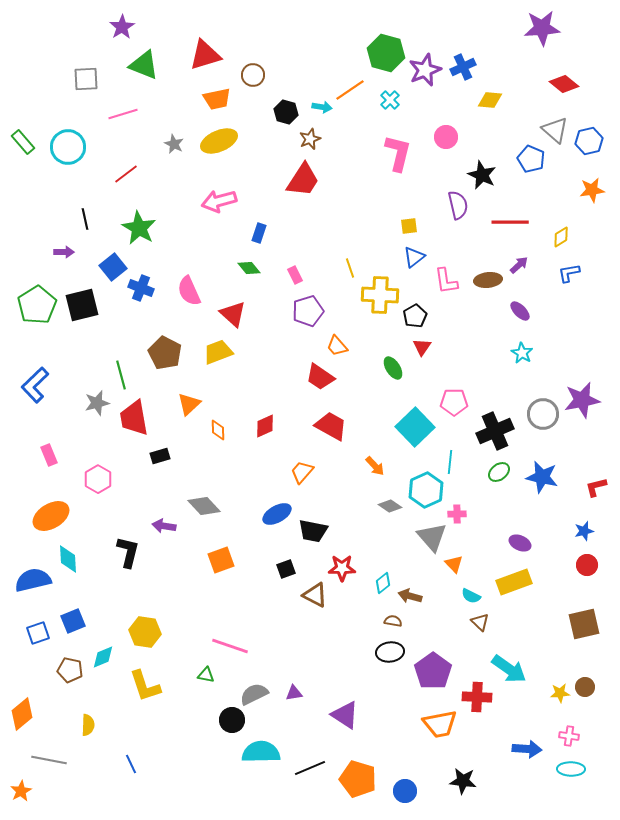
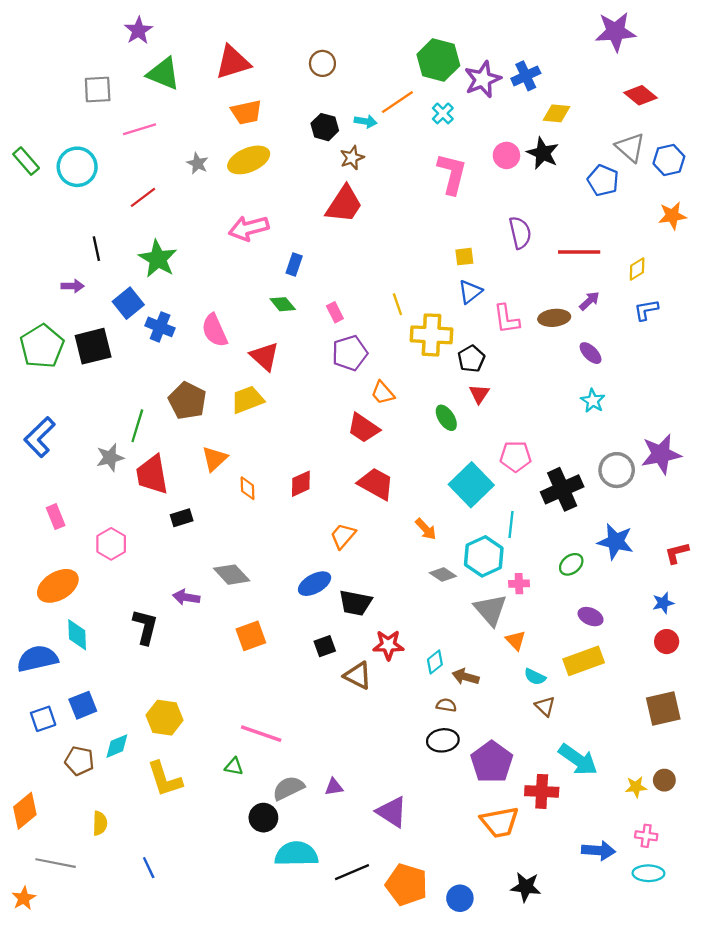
brown circle: (253, 75) -> (322, 63), moved
black star: (482, 175) -> (543, 153), moved
green line: (121, 375) -> (137, 426), turned 32
green ellipse: (499, 472) -> (571, 564), moved

